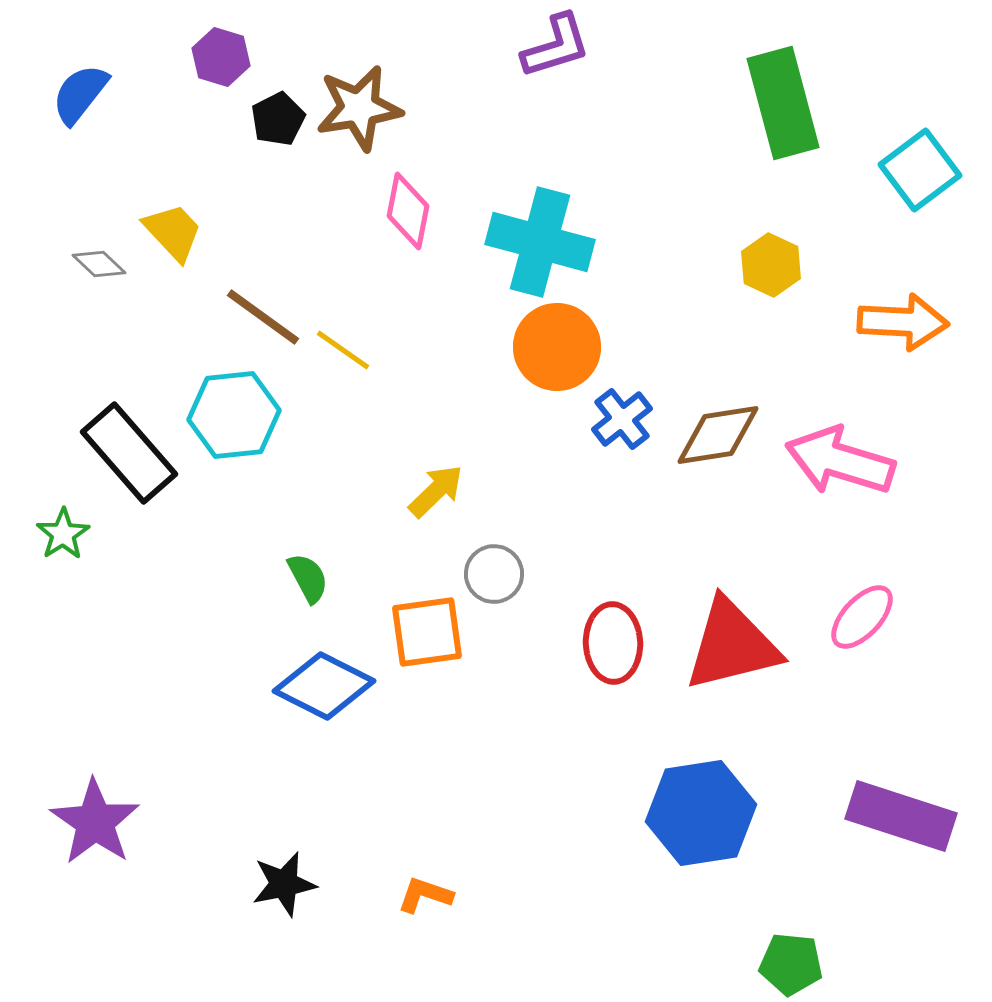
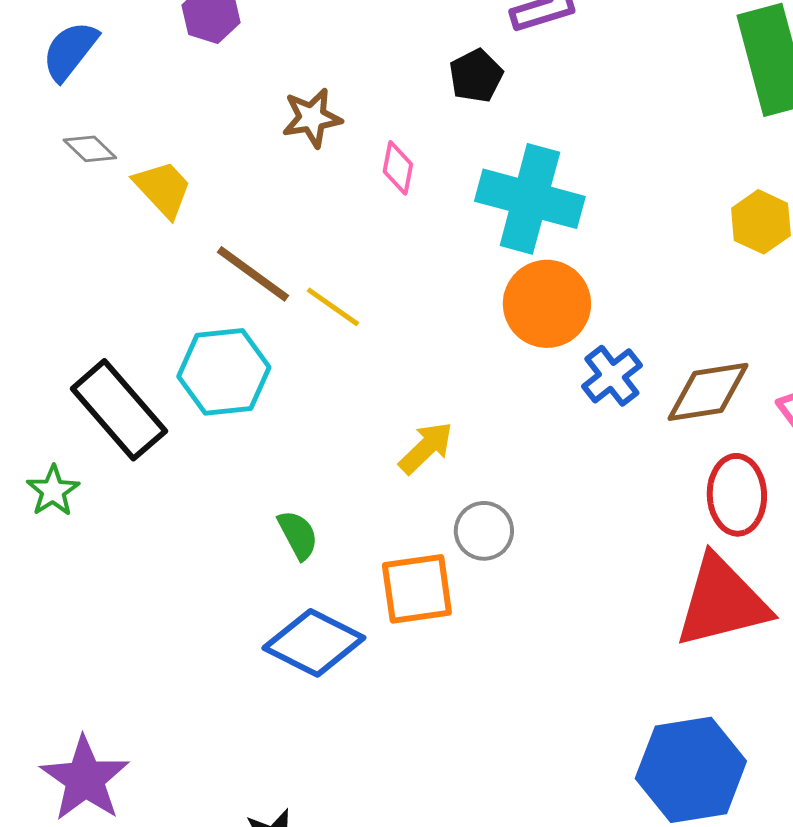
brown star: (359, 108) -> (312, 118), moved, size x0.7
black pentagon: (278, 119) -> (476, 76), moved
pink diamond: (408, 211) -> (398, 168), size x0.7
gray diamond: (99, 264) -> (90, 149), moved
red ellipse: (613, 643) -> (737, 495), moved

